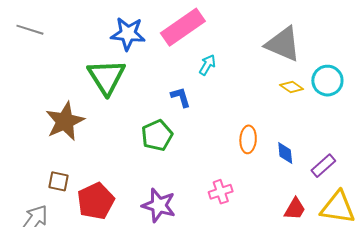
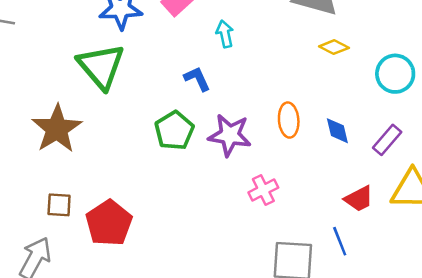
cyan arrow: (207, 65) -> (225, 34), turned -35
cyan circle: (327, 81) -> (395, 74), moved
purple star: (159, 205) -> (230, 135), moved
red trapezoid: (295, 209) -> (359, 199), turned 40

